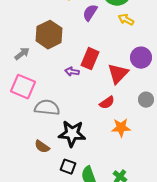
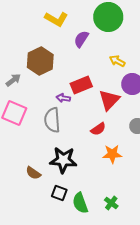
yellow arrow: (126, 20) -> (117, 61), moved
red rectangle: (90, 59) -> (81, 85), turned 45
gray semicircle: (47, 108) -> (52, 120), moved, turned -100

